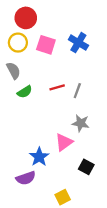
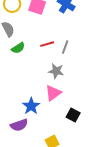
gray star: (81, 123) -> (56, 71), moved

